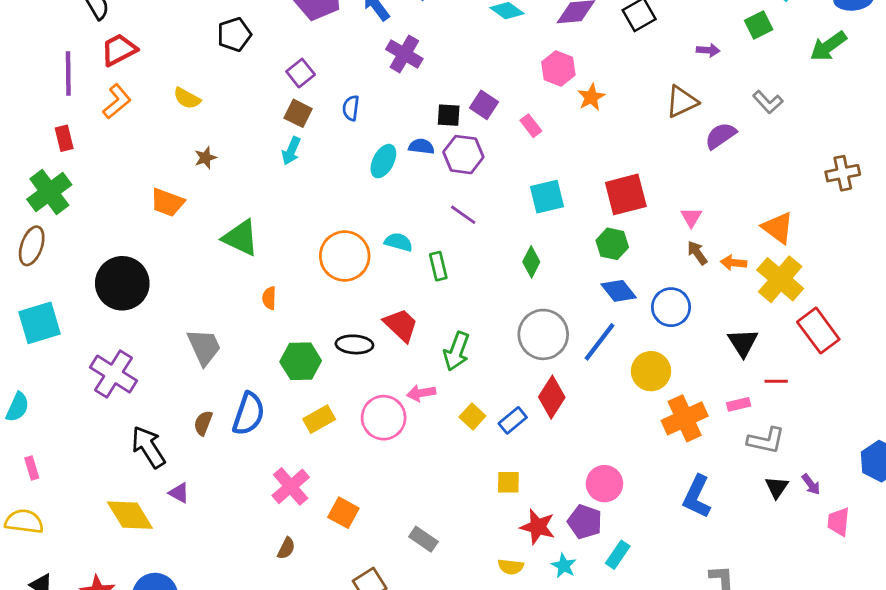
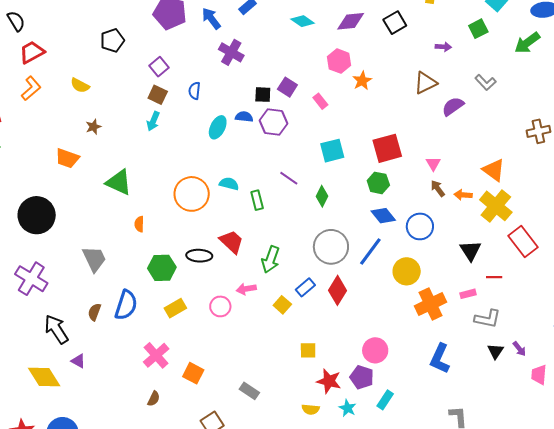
purple line: (463, 215) -> (289, 178), moved
pink circle: (384, 418) -> (220, 306), size x0.7
blue rectangle: (513, 420) -> (305, 287), moved

